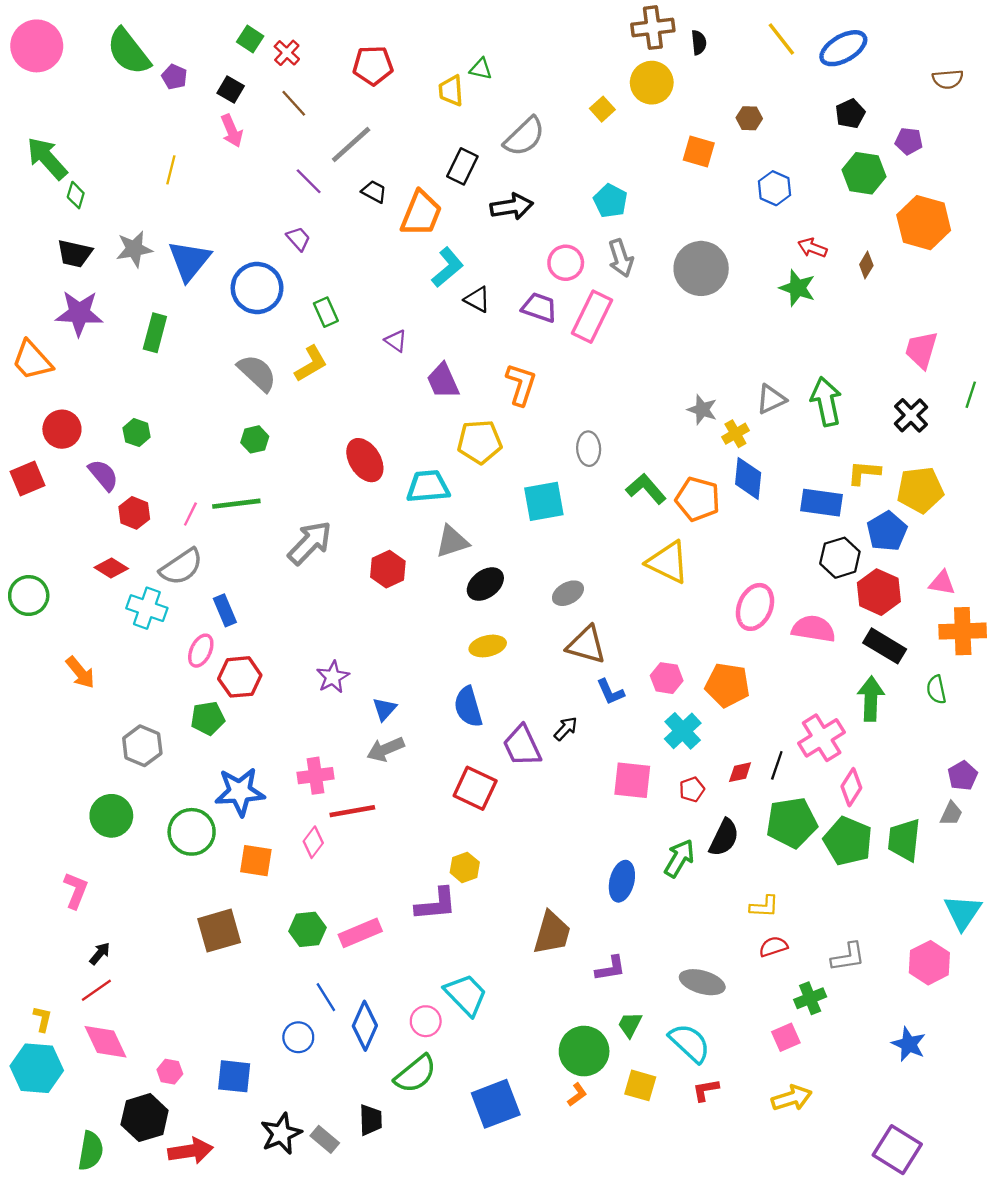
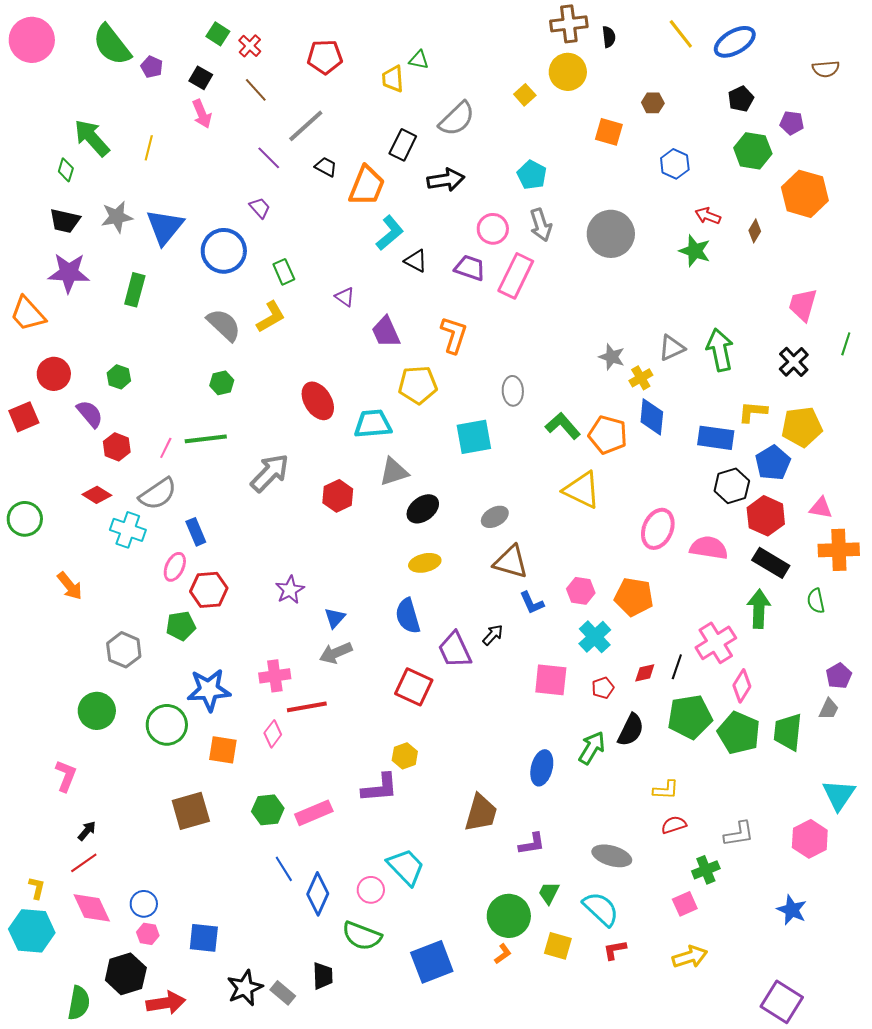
green arrow: (47, 158) -> (92, 138), moved
blue circle: (298, 1037) -> (144, 904), moved
green semicircle: (415, 1074) -> (362, 936), turned 60

